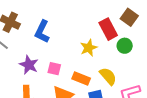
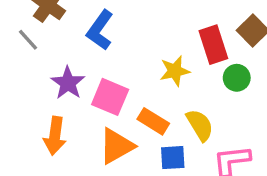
pink square: (54, 69) -> (110, 97), size x1.5

